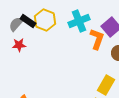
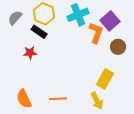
black rectangle: (28, 21) -> (39, 32), moved
red star: (19, 45) -> (30, 53), moved

